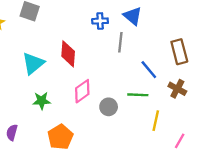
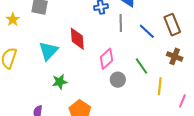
blue line: (149, 70) -> (147, 31), moved
pink diamond: (82, 91) -> (107, 59), moved
green line: (138, 95) -> (141, 66), turned 60

